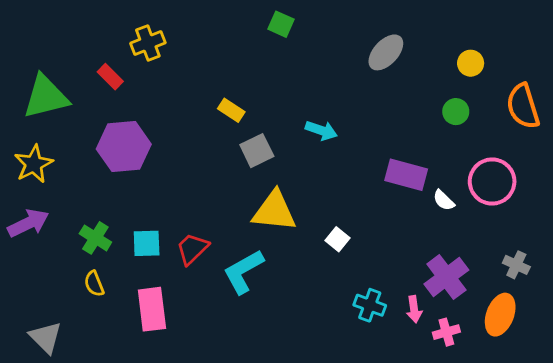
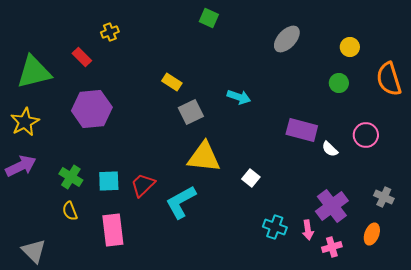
yellow cross: (148, 43) -> (110, 32), size x0.7
pink circle: (492, 182) -> (366, 135), size x0.7
orange ellipse: (500, 315) -> (372, 234), size x0.7

